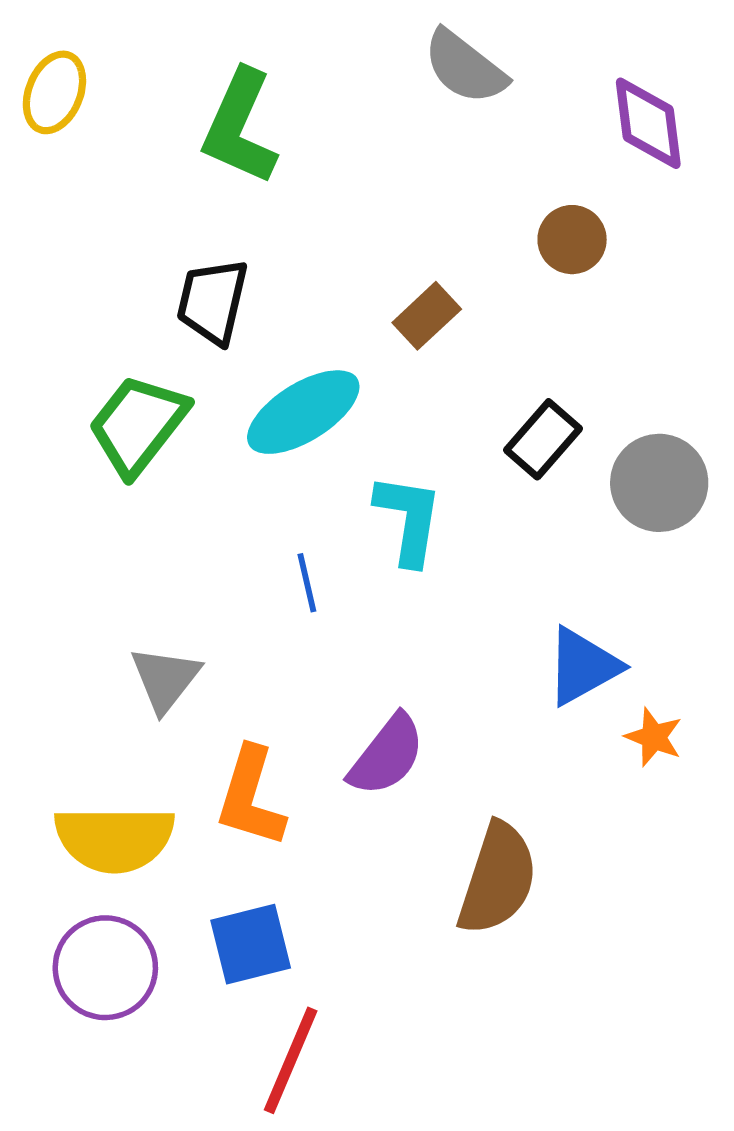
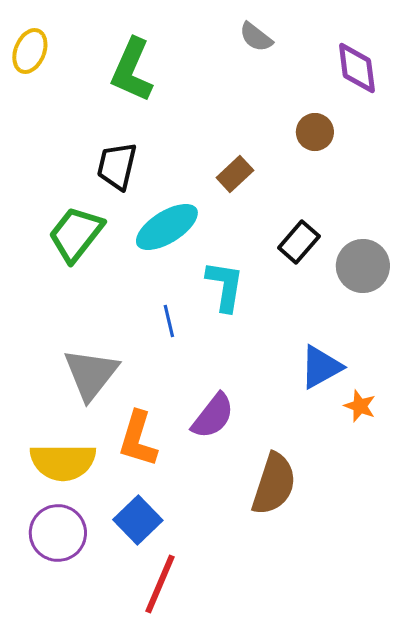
gray semicircle: (465, 67) -> (256, 37), size x0.7
gray triangle: (165, 679) -> (91, 374), size x1.4
blue square: (251, 944) -> (138, 520), turned -30

